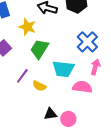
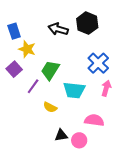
yellow star: (27, 27) -> (27, 49), moved
purple line: (22, 76) -> (33, 86), moved
pink semicircle: (82, 87) -> (94, 120), moved

